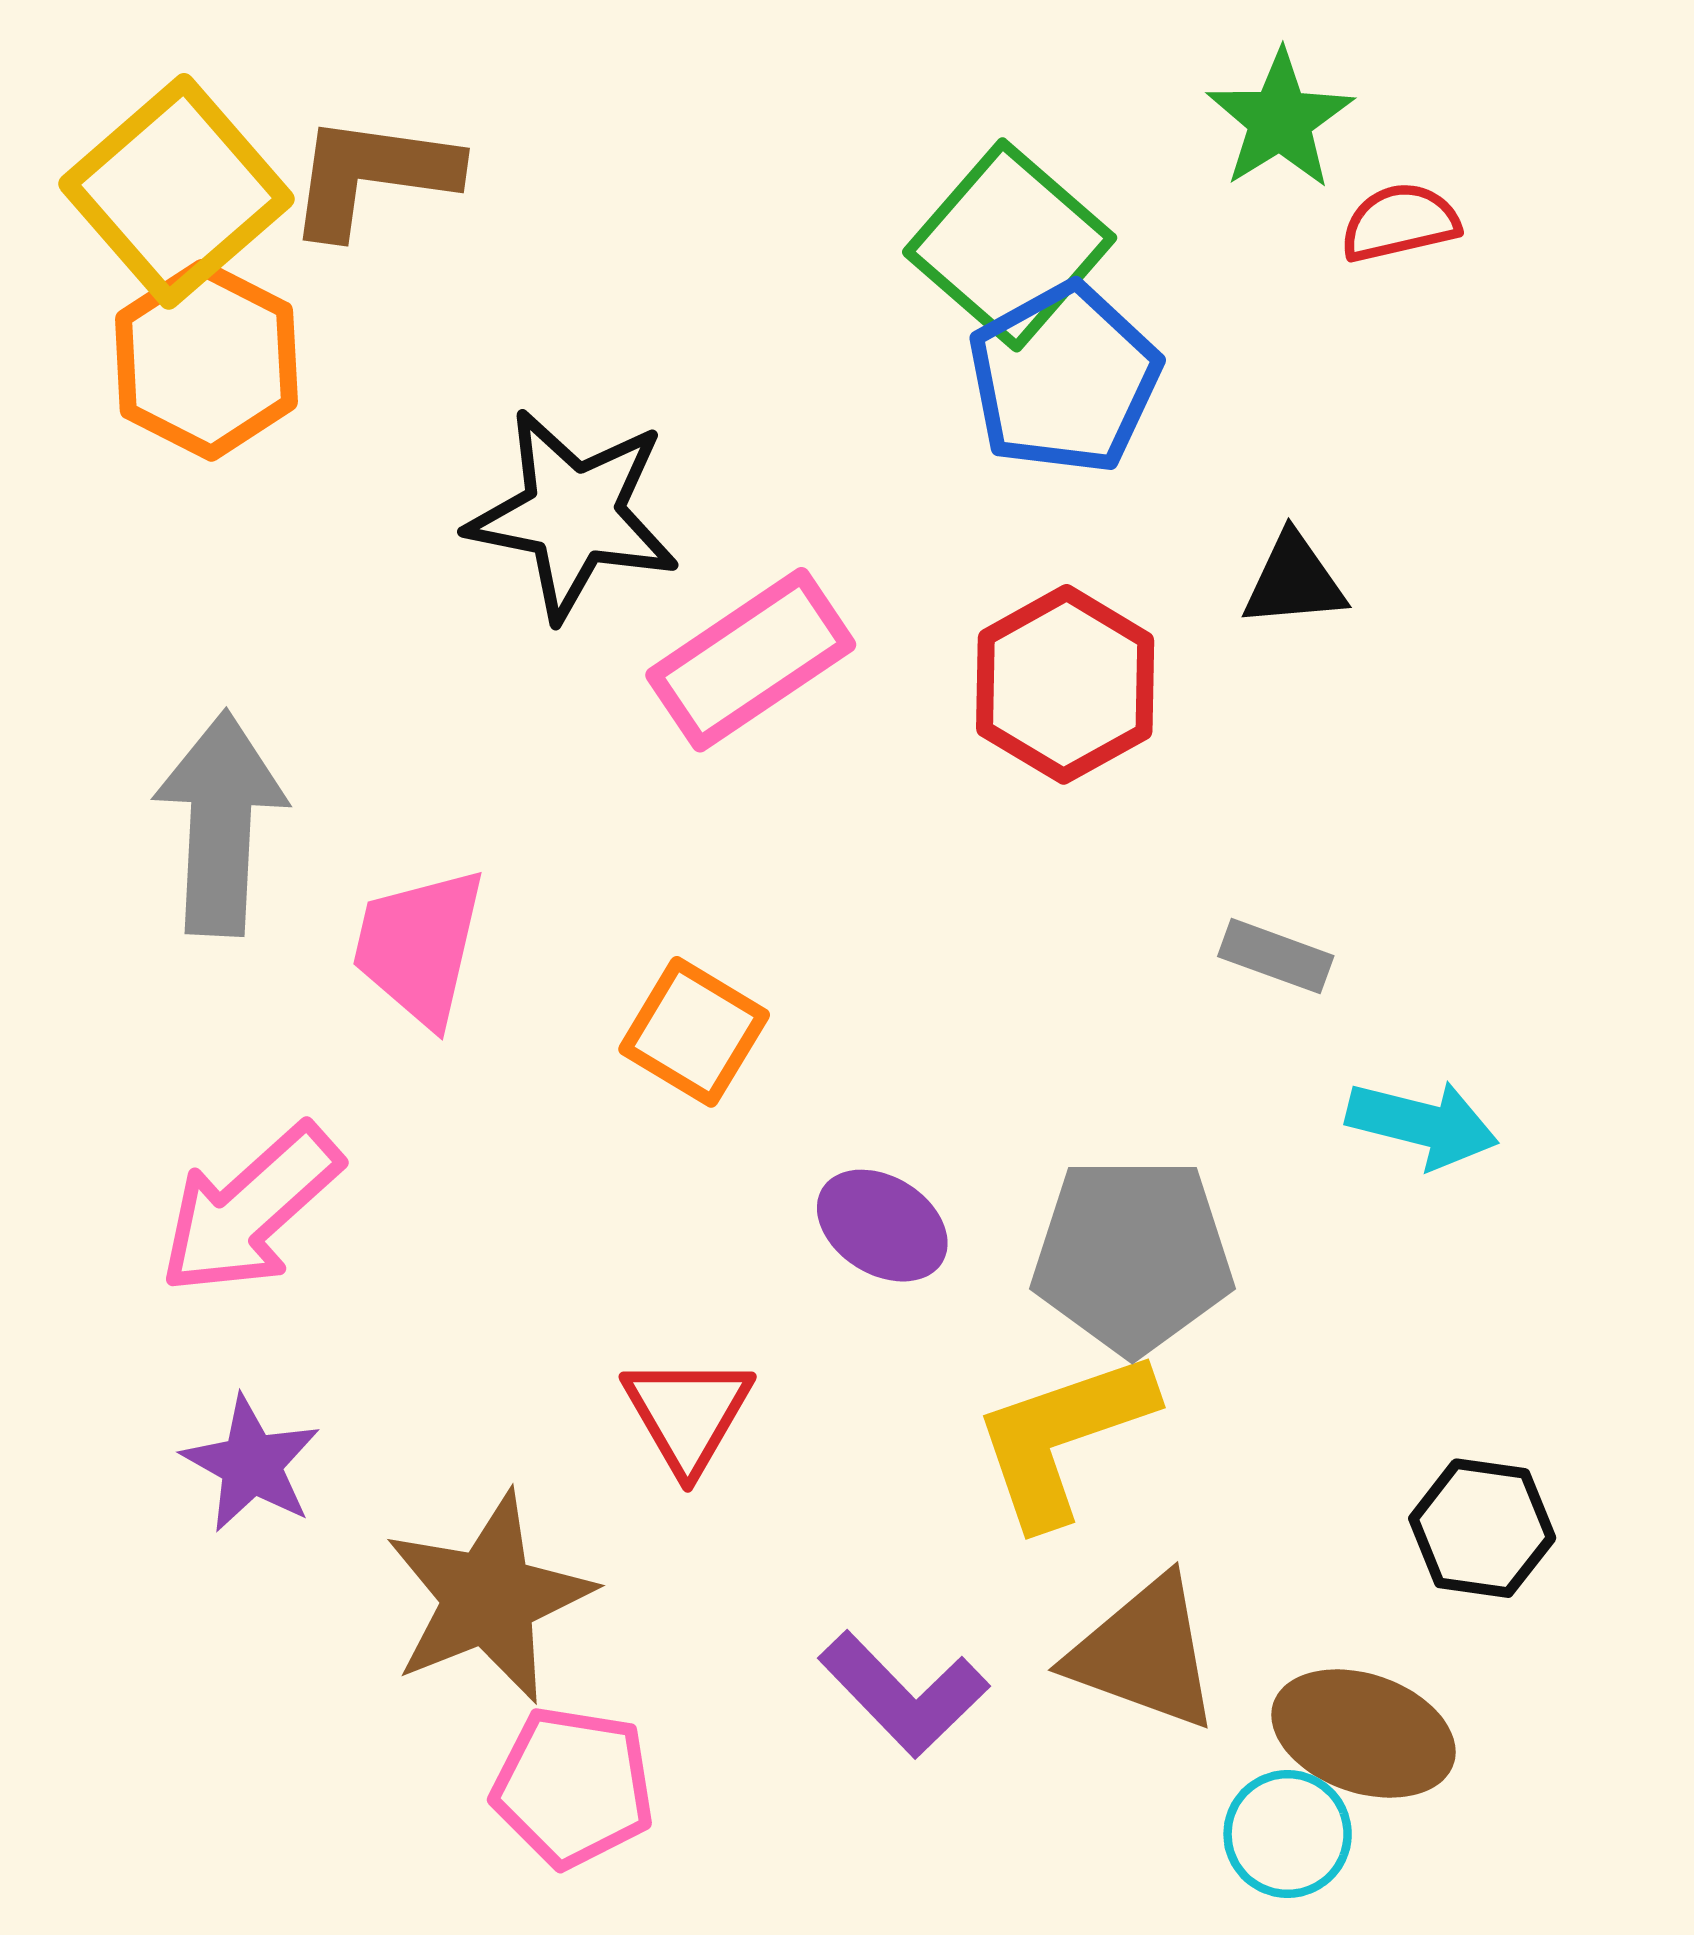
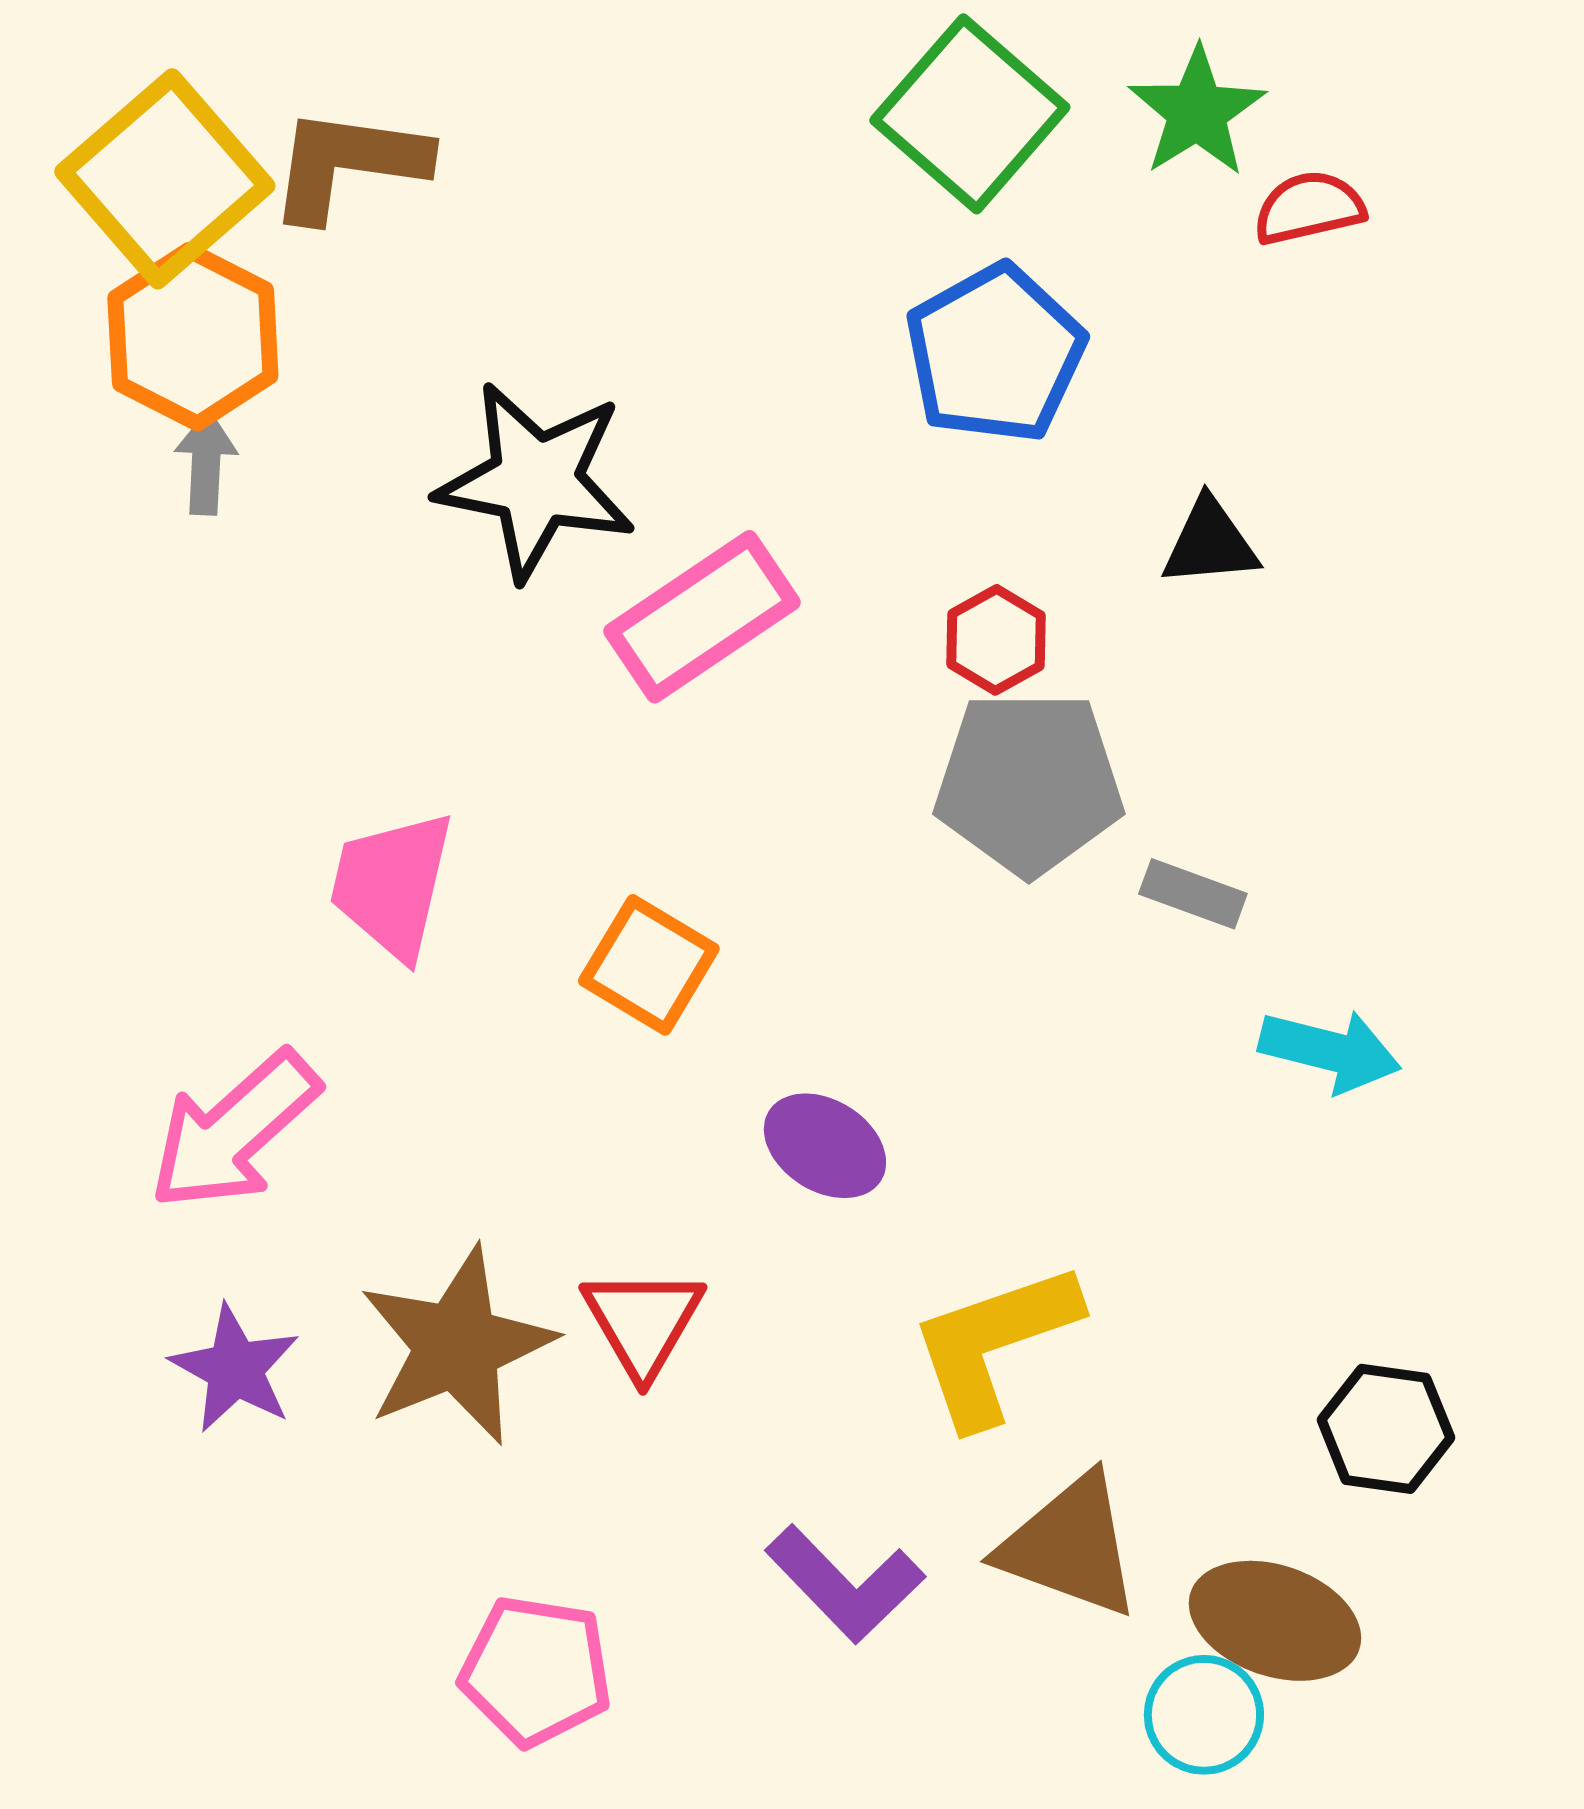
green square: (1010, 245) -> (970, 114), moved
red hexagon: (1065, 684) -> (996, 640), size x0.6
gray arrow: (220, 823) -> (206, 463), moved, size x0.5
gray pentagon: (1132, 1255) -> (1029, 783), moved
brown star: (489, 1598) -> (457, 1346), moved

